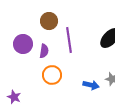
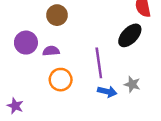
purple line: (69, 40) -> (99, 63), moved
purple semicircle: (44, 51) -> (51, 51), turned -104

